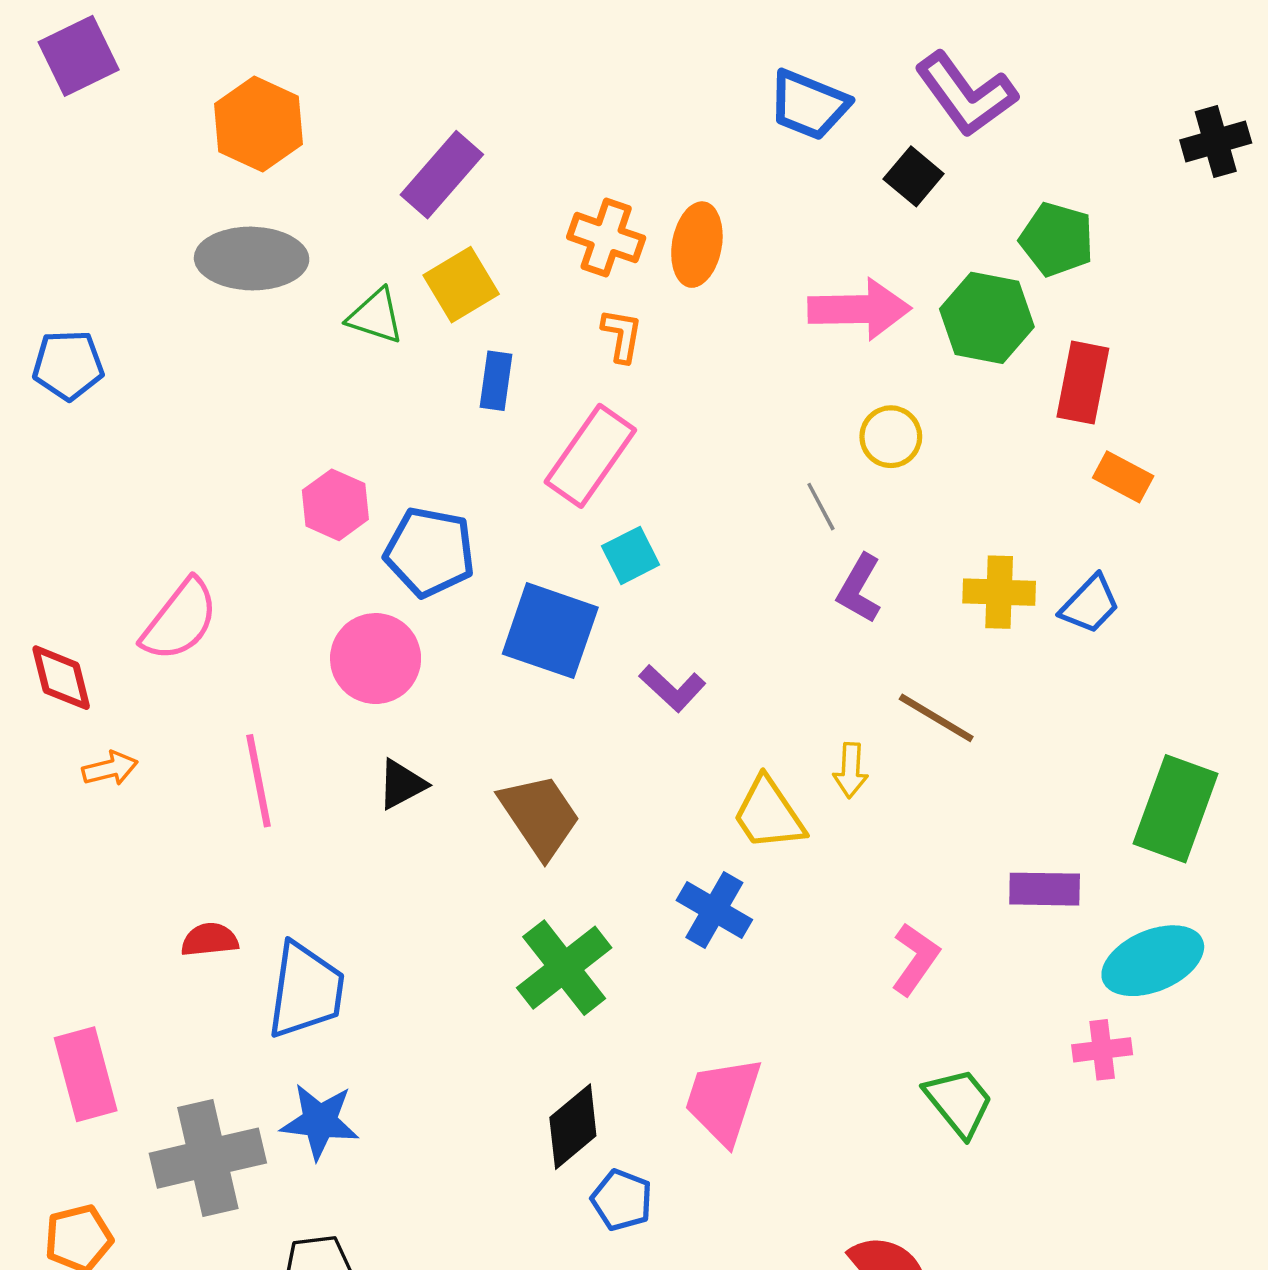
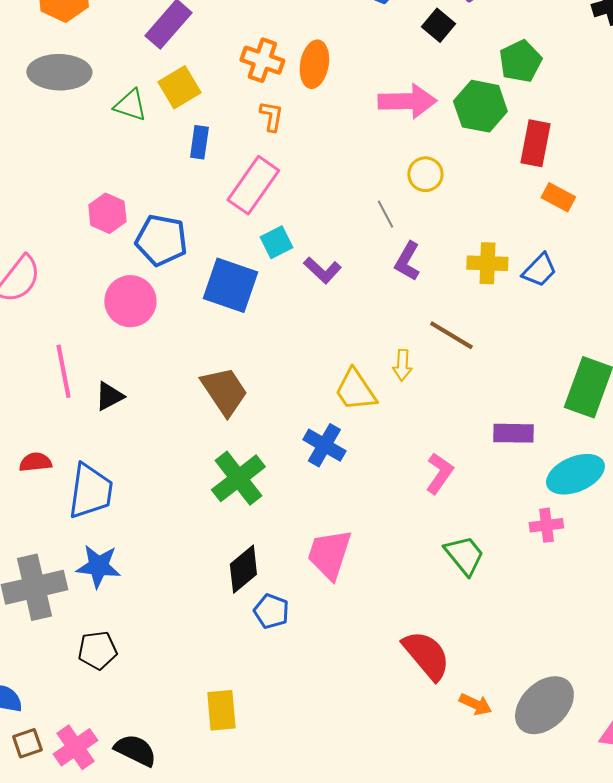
green pentagon: (1057, 239) -> (520, 61), turned 30
purple L-shape: (672, 688) -> (322, 270), moved
black triangle: (402, 784) -> (109, 396), moved

